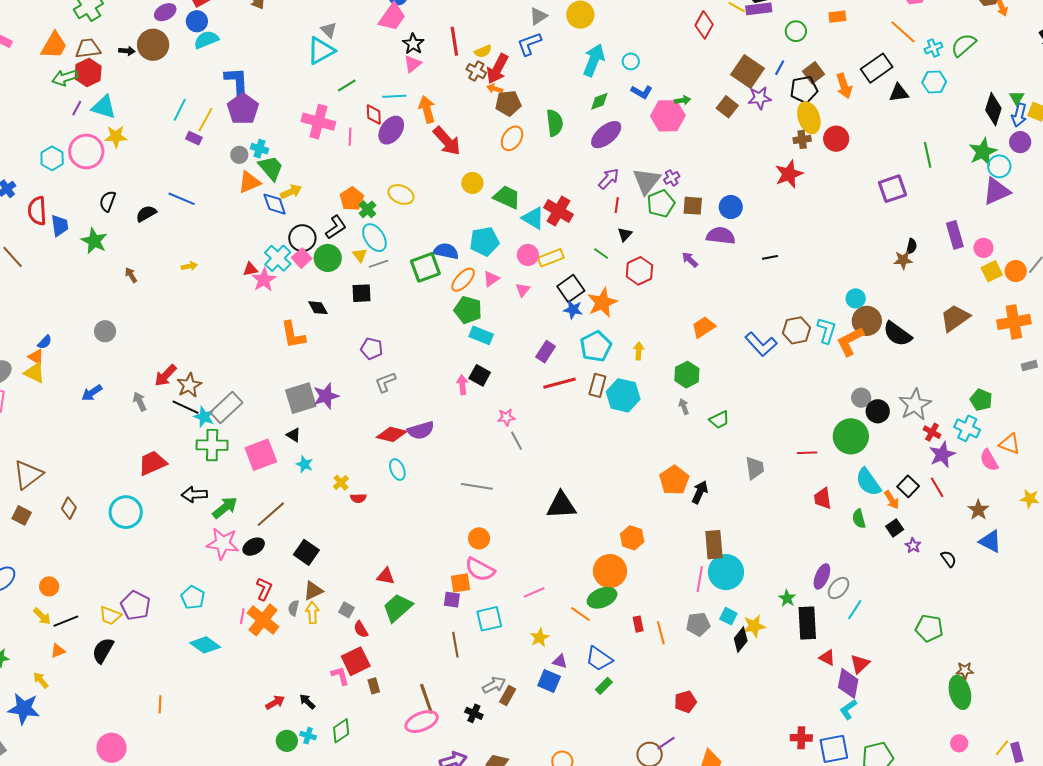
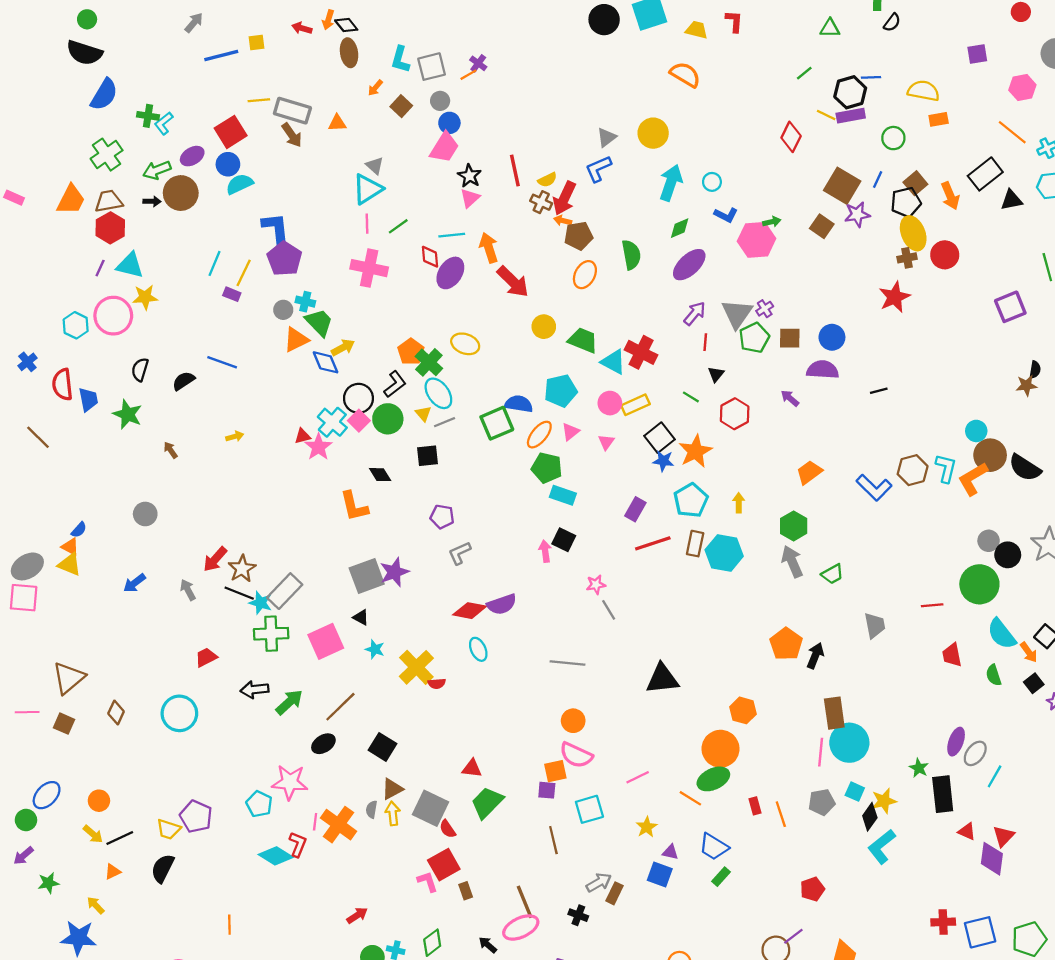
green arrow: (65, 78) -> (157, 170), moved
pink line: (350, 137) -> (367, 224), moved
green cross: (367, 209) -> (429, 362), size x1.4
gray arrow: (684, 406) -> (792, 562), size x1.8
red trapezoid: (152, 463) -> (206, 657), size x0.7
yellow cross: (341, 483) -> (416, 667), size x2.0
pink star: (223, 543) -> (290, 782), moved
red L-shape: (264, 589) -> (298, 844), moved
gray square: (346, 610) -> (430, 808), size x2.0
black arrow: (307, 702) -> (488, 945), moved
cyan L-shape: (848, 709) -> (882, 847), moved, size x1.5

